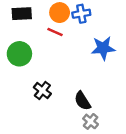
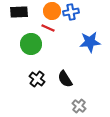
green circle: (19, 54) -> (31, 44), moved
black semicircle: (82, 101) -> (65, 79), moved

